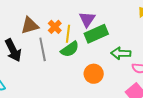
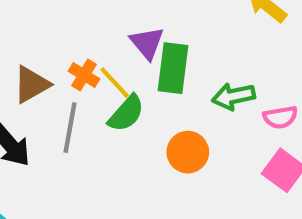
yellow line: (68, 34) -> (115, 83), turned -36
green rectangle: (96, 34) -> (173, 68), turned -45
gray line: (43, 49) -> (70, 128), turned 35

